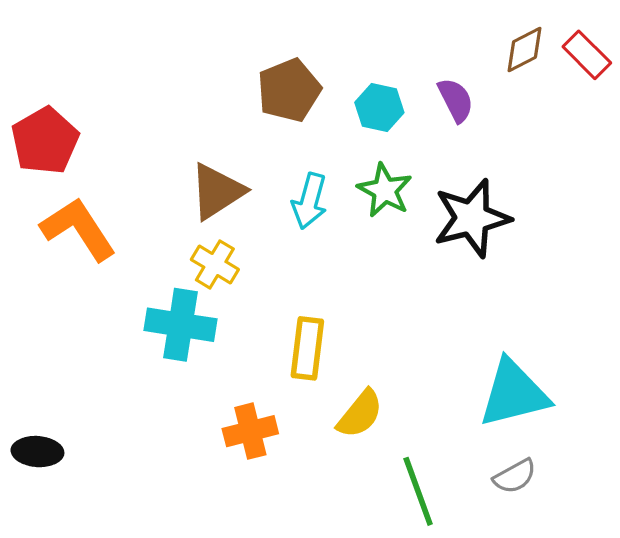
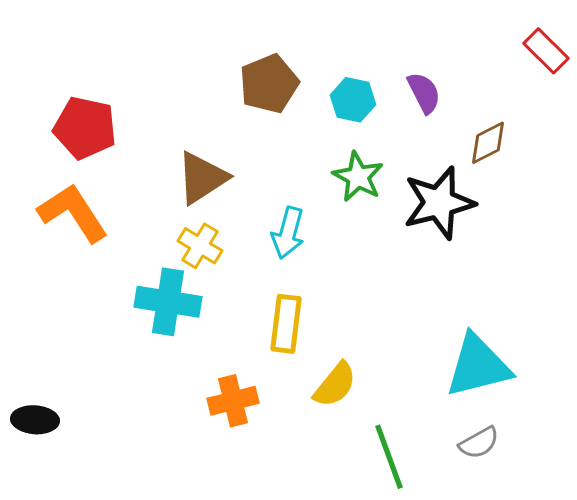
brown diamond: (524, 49) -> (488, 143), moved
red pentagon: (45, 141) -> (85, 128), moved, turned -30
cyan arrow: (309, 201) -> (288, 233), moved

